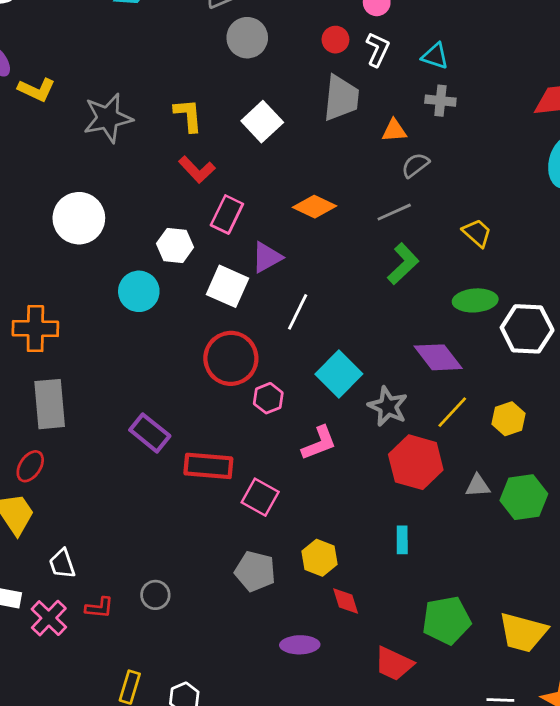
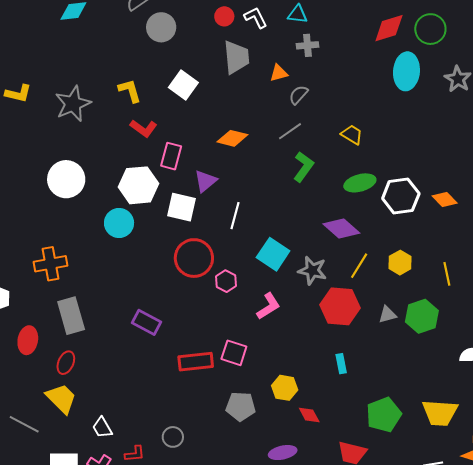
white L-shape: (378, 49) -> (256, 18), turned -40
white hexagon: (175, 245) -> (138, 185), size x1.5
red rectangle: (208, 466) -> (196, 362), moved

